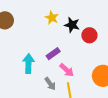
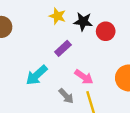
purple rectangle: (53, 54) -> (63, 48), moved
cyan arrow: (28, 64) -> (37, 75), turned -126

